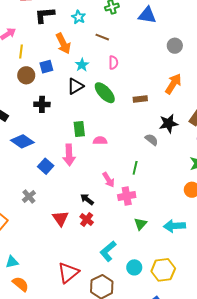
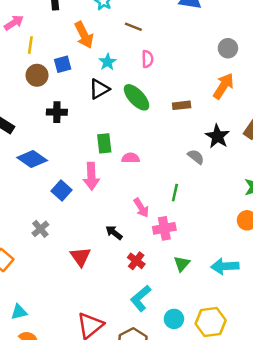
gray circle: (175, 46) -> (228, 48), moved
black star: (169, 124) -> (217, 136), turned -30
red cross: (87, 219) -> (136, 261), moved

